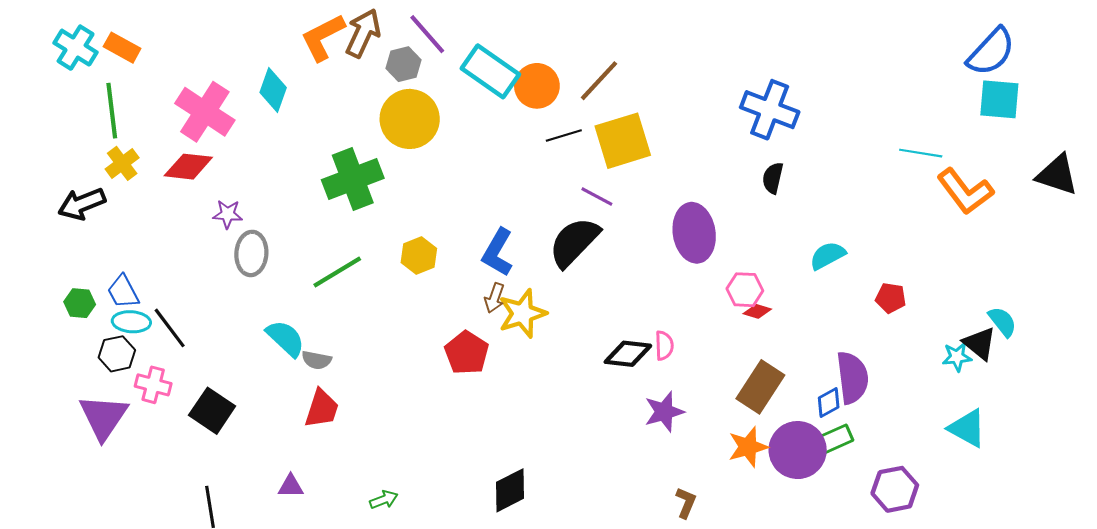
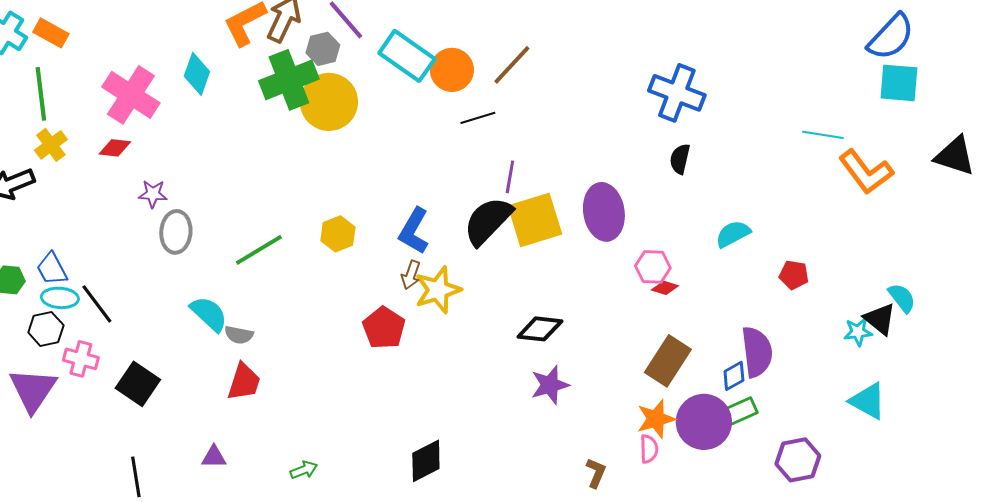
yellow square: (623, 141) -> (535, 220), moved
red diamond: (188, 167) -> (115, 148), size x0.7
green cross: (353, 179) -> (289, 80), moved
purple line: (597, 197) -> (510, 177), turned 72
pink semicircle: (664, 346) -> (649, 449), moved
purple star: (664, 412) -> (550, 385), moved

